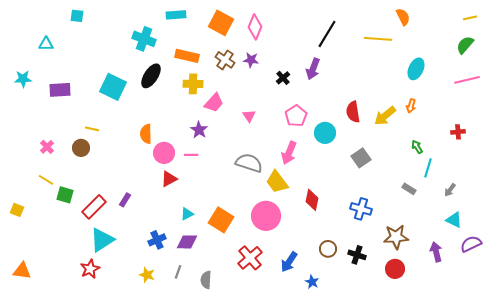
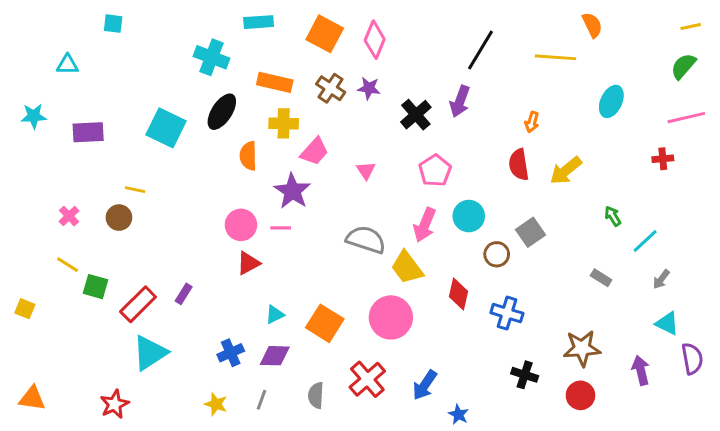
black cross: (283, 78) -> (416, 115), size x1.5
orange arrow: (411, 106) -> (532, 122), moved
purple star: (199, 130) -> (292, 191), size x1.4
red cross: (458, 132) -> (663, 159), moved
cyan circle: (325, 133) -> (469, 216), moved
orange semicircle: (146, 134) -> (248, 156), moved
cyan line: (428, 168) -> (645, 241), moved, turned 30
blue cross: (361, 209) -> (507, 313), moved
purple semicircle: (471, 244) -> (692, 359), turned 105
brown circle: (328, 249) -> (497, 254), moved
red star: (90, 269) -> (115, 404), moved
gray semicircle: (206, 280) -> (316, 395), moved

